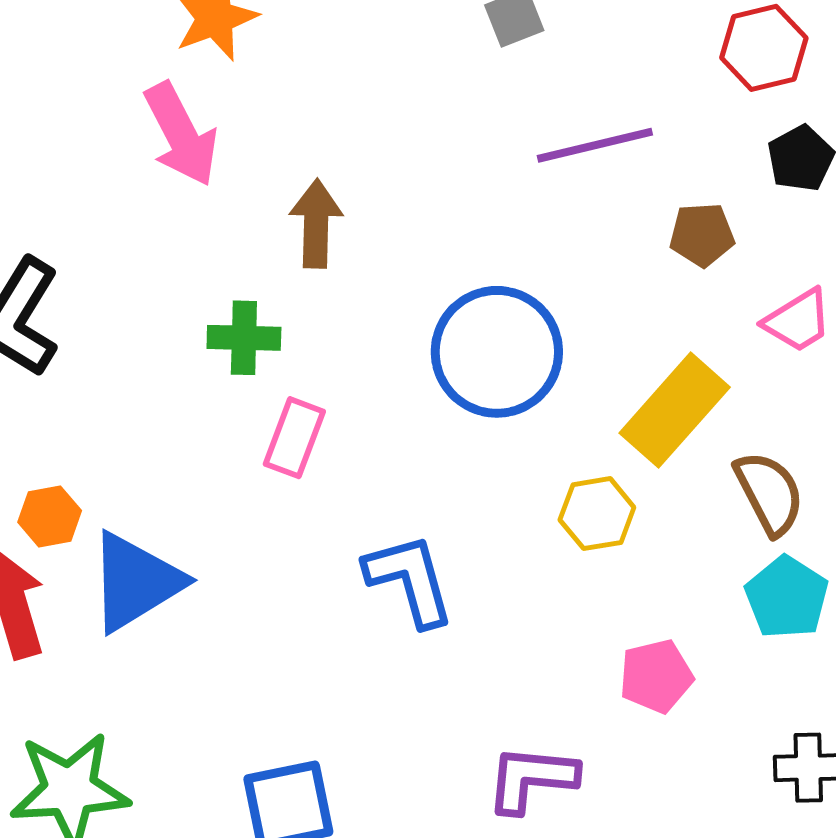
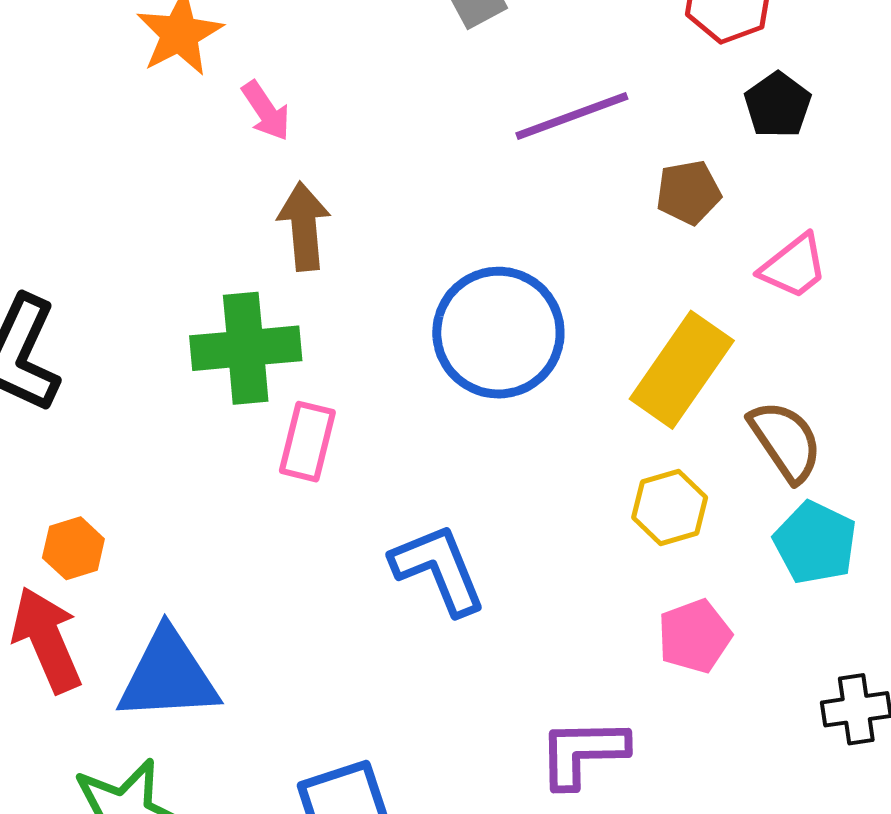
pink arrow: (181, 134) -> (266, 111), moved, size x0.6
green cross: (244, 338) -> (246, 348), size x1.5
yellow hexagon: (597, 514) -> (670, 507), moved
blue triangle: (136, 582) -> (168, 676), moved, turned 35

